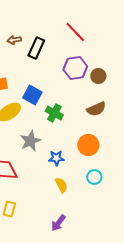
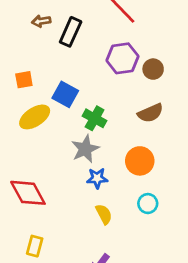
gray star: (30, 141) -> (85, 149), moved

